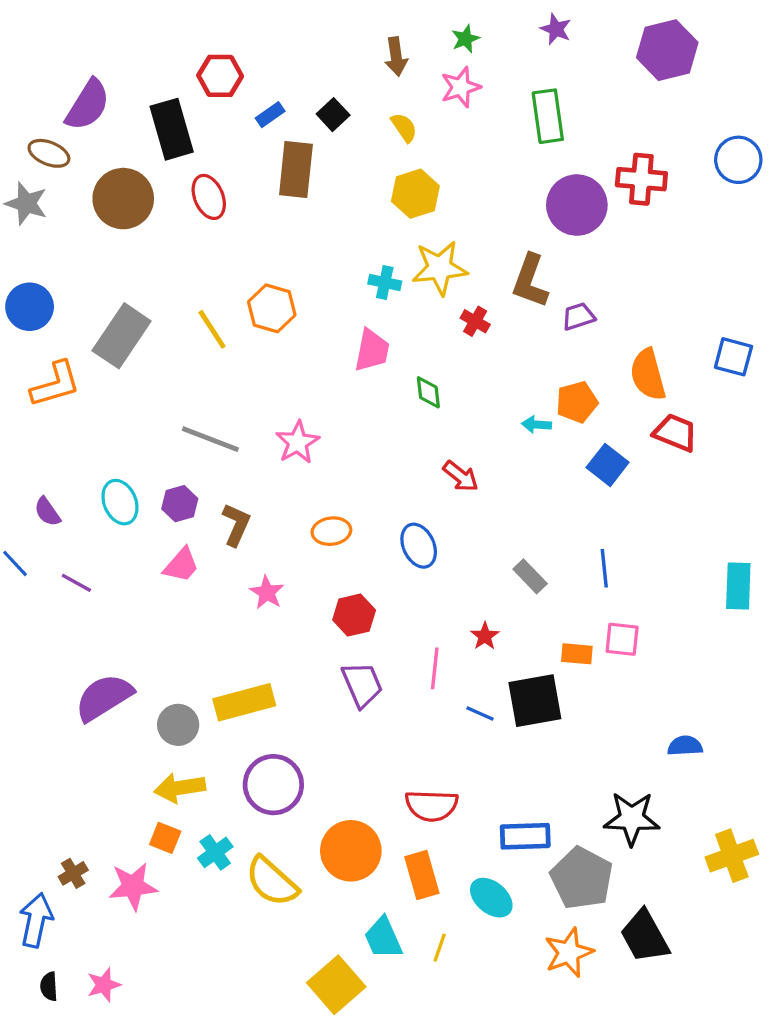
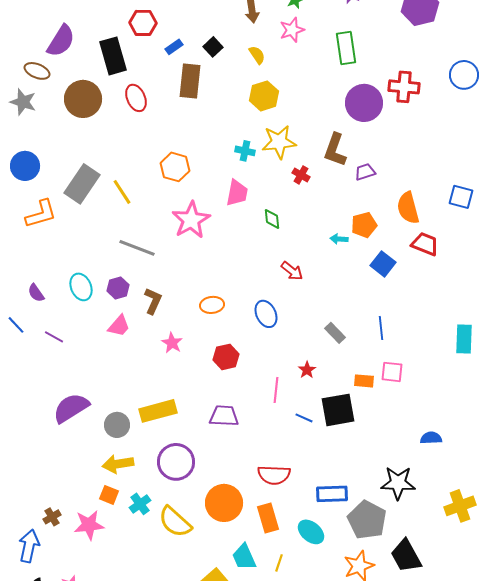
yellow line: (212, 329) -> (122, 192), moved
pink star: (298, 442) -> (191, 220), moved, size x1.4
purple trapezoid: (362, 684) -> (224, 416), moved, turned -64

